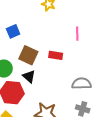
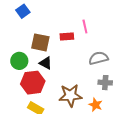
blue square: (13, 31) -> (23, 11), moved
pink line: (77, 34) -> (85, 26), moved

